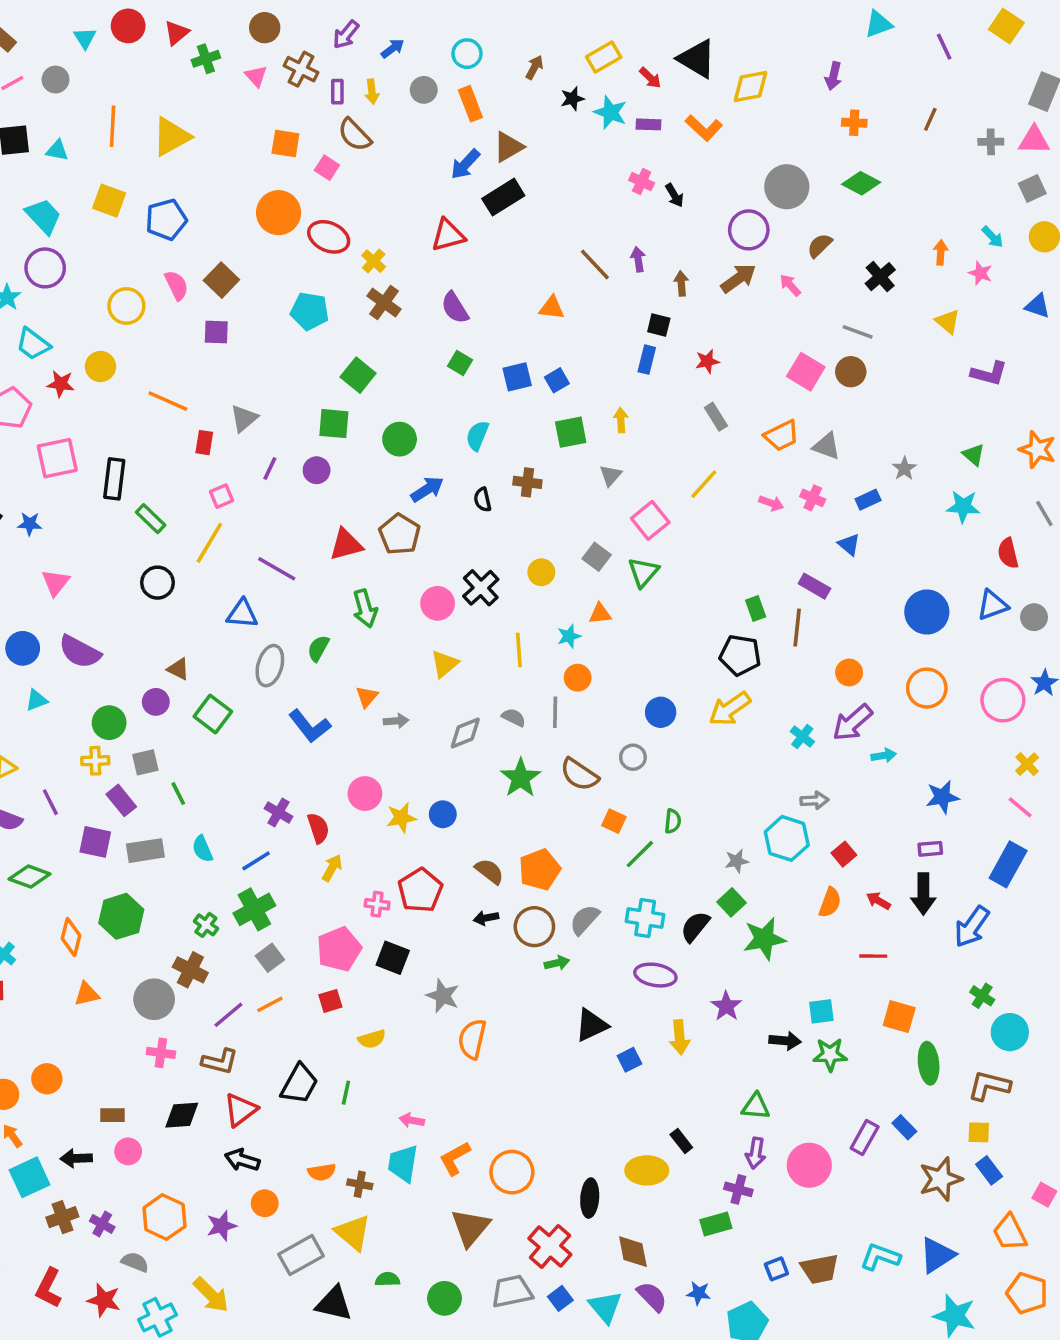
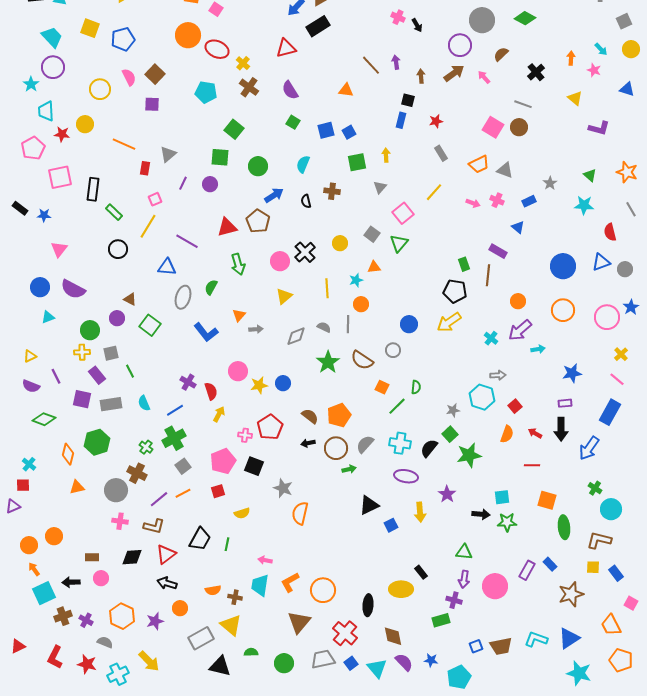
cyan trapezoid: (33, 344) -> (46, 111), turned 50
blue rectangle: (989, 1170) -> (616, 573), moved

